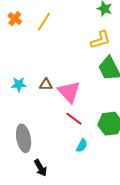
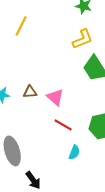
pink triangle: (69, 92) -> (55, 97), size x0.7

